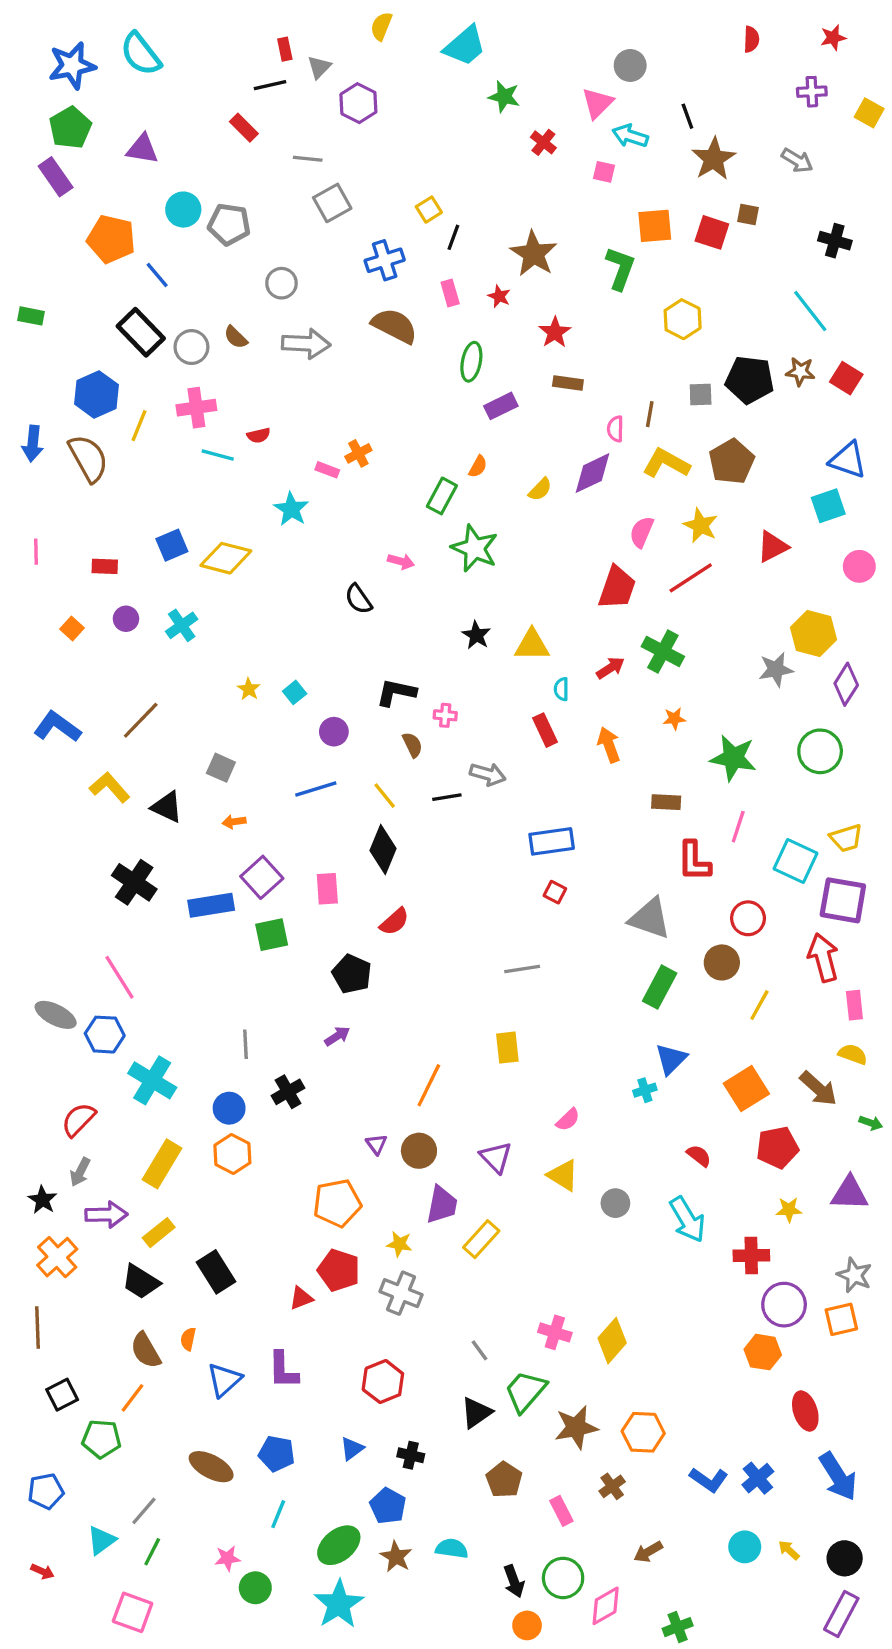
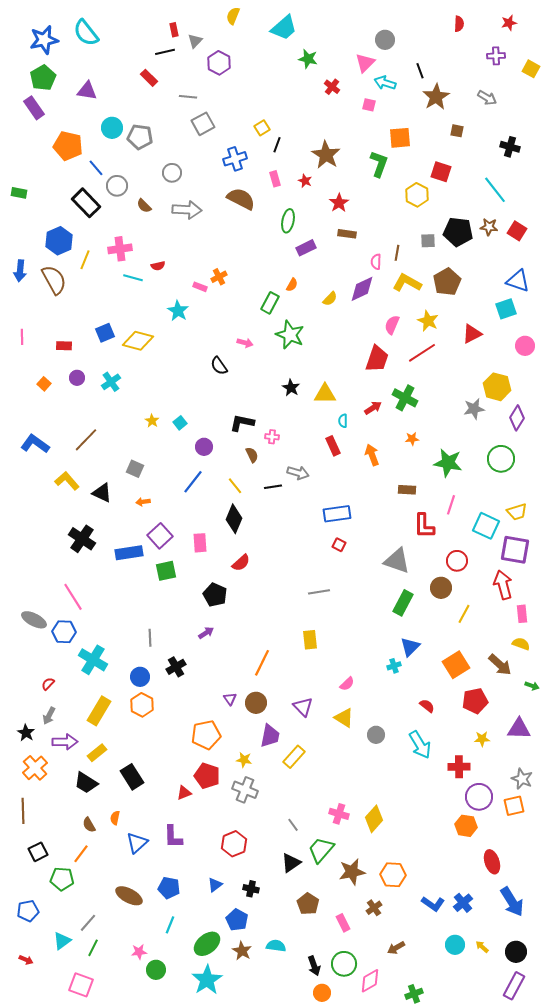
red square: (712, 232) -> (441, 172), moved
gray circle: (191, 347) -> (117, 186), moved
blue line: (316, 789) -> (193, 482), turned -35
red semicircle: (79, 1120) -> (48, 684), size x0.6
brown semicircle: (146, 1350) -> (89, 825), size x0.7

